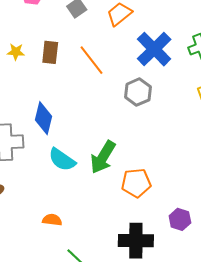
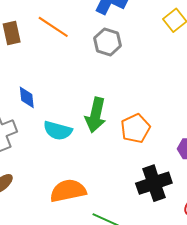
blue diamond: (43, 118) -> (27, 97), size x0.7
orange semicircle: (52, 220) -> (68, 191), size x1.8

